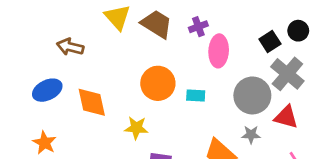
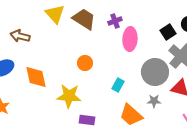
orange circle: (158, 83) -> (85, 63), size x0.6
cyan rectangle: (196, 95) -> (118, 85), moved, turned -64
yellow star: (136, 128) -> (69, 96), size x1.4

